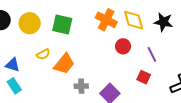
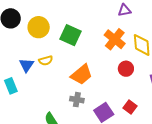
orange trapezoid: (64, 64) -> (82, 75), moved
blue triangle: (13, 65) -> (26, 65), moved, turned 35
red square: (144, 77) -> (130, 107), moved

